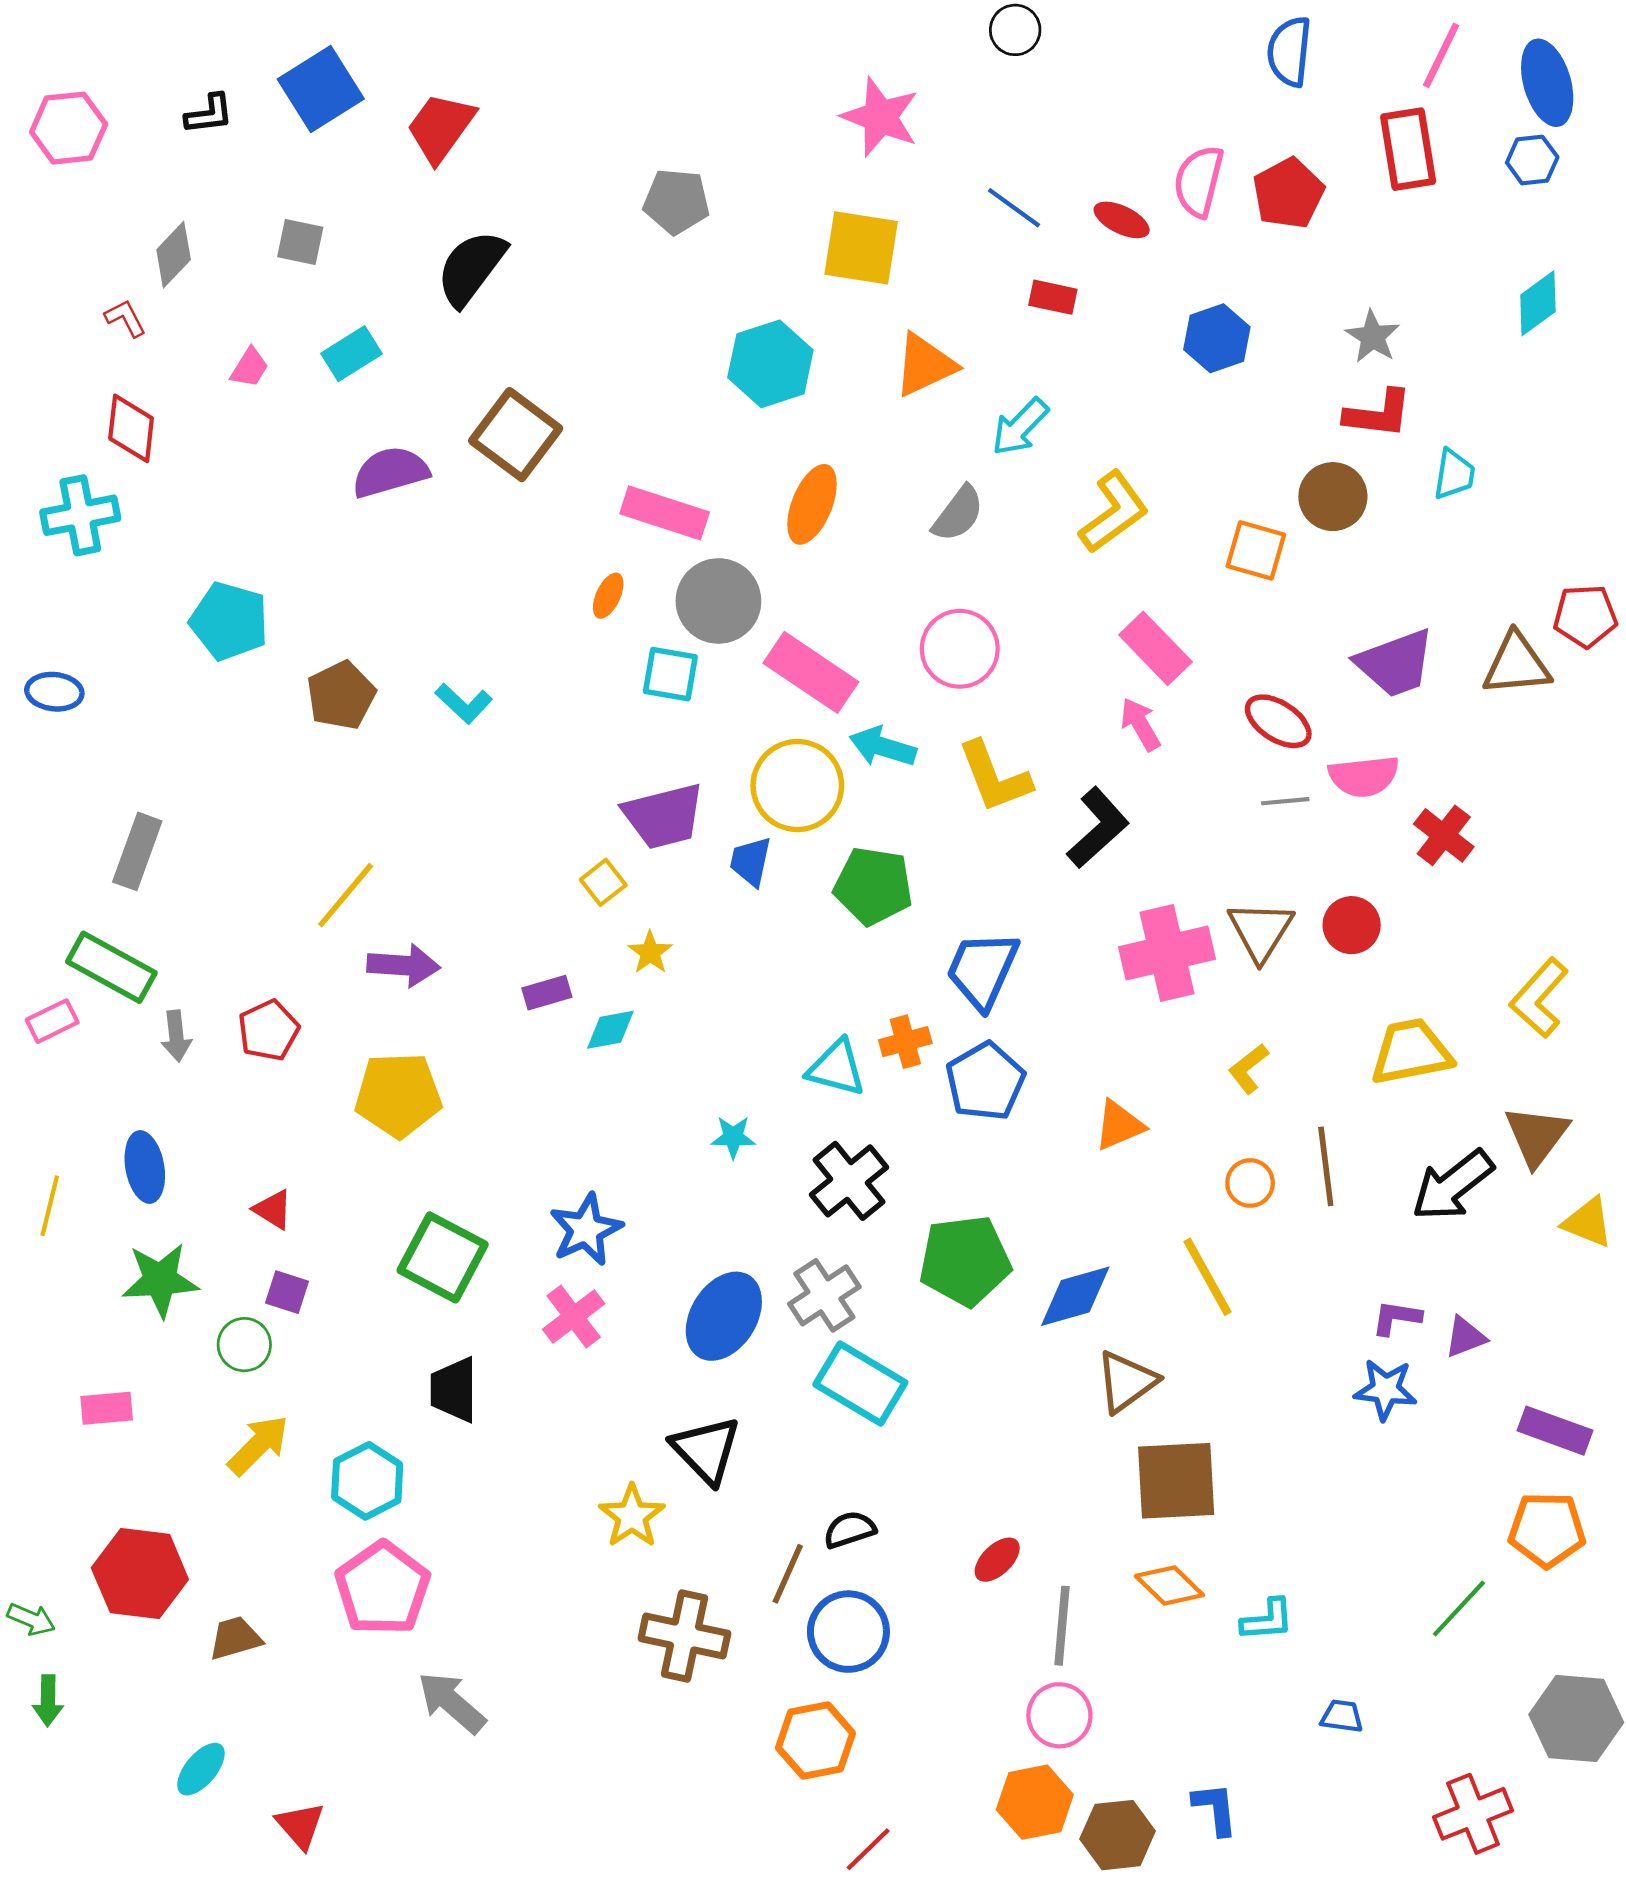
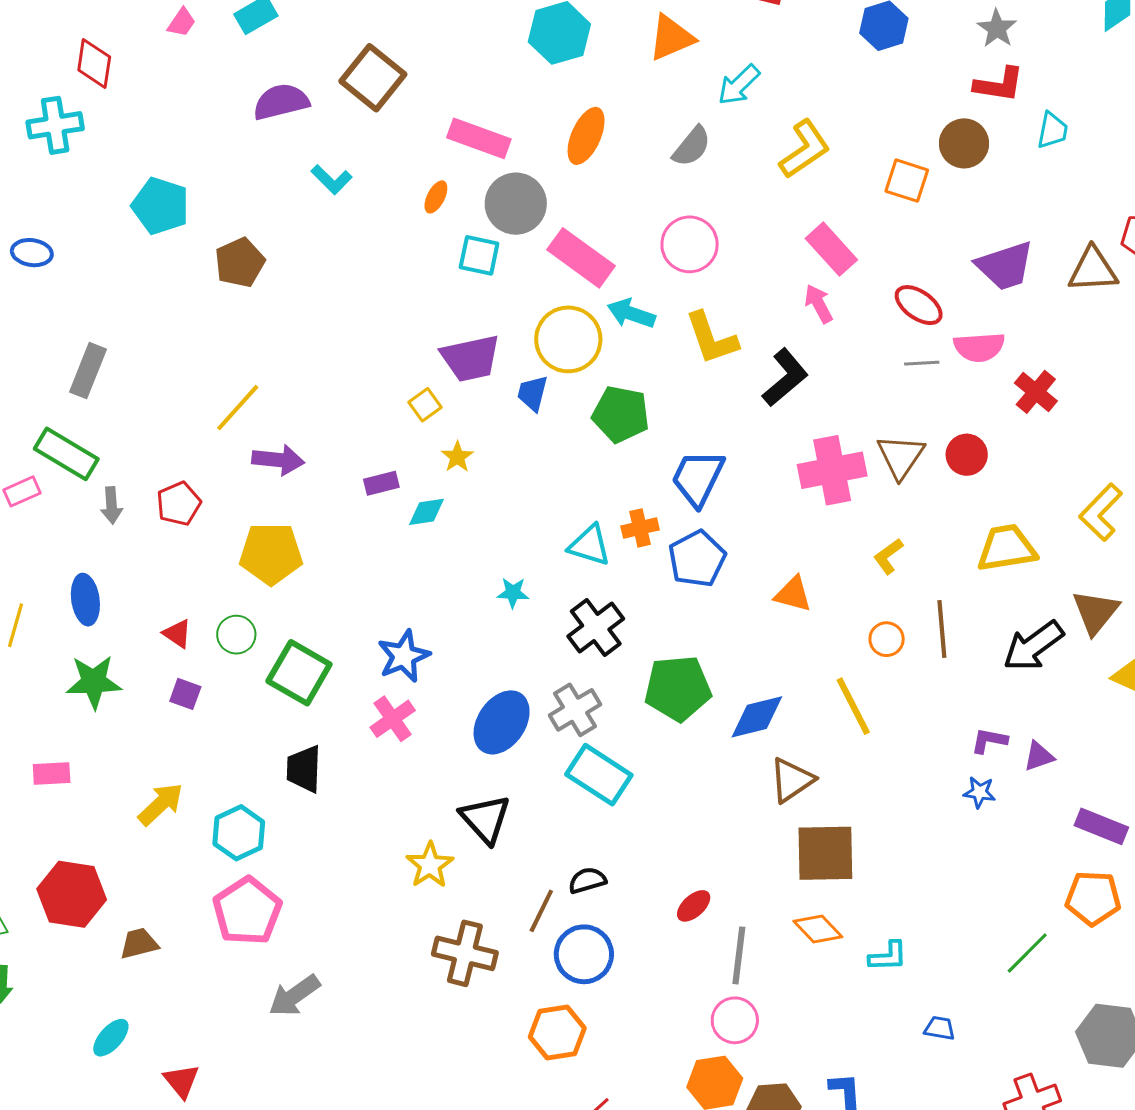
cyan L-shape: (464, 703) -> (331, 179), moved
orange triangle: (1119, 1125) -> (793, 594), turned 36
green circle: (244, 1345) -> (236, 635), moved
blue star: (1385, 1389) -> (979, 792), size x0.7
gray arrow: (452, 1703) -> (294, 996), turned -78

